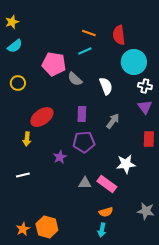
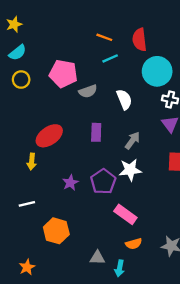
cyan line: (85, 51) -> (110, 58), moved
gray semicircle: (75, 79) -> (88, 91), turned -63
yellow circle: (18, 83) -> (21, 80), moved
purple pentagon: (84, 142) -> (103, 182), moved, turned -30
white star: (126, 164) -> (130, 170), moved
gray triangle: (85, 183) -> (97, 258), moved
orange semicircle: (106, 212) -> (134, 244), moved
orange hexagon: (47, 227) -> (56, 231), moved

